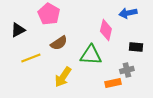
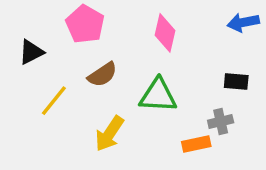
blue arrow: (128, 13) -> (243, 22), moved
pink diamond: (106, 30) -> (165, 33), moved
yellow line: (31, 58) -> (54, 101), turned -30

